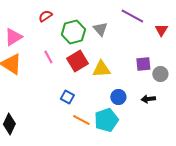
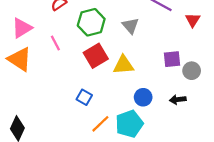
gray triangle: (100, 29) -> (130, 26), moved
pink line: (48, 57) -> (55, 43), moved
orange line: (81, 120) -> (100, 124), turned -72

